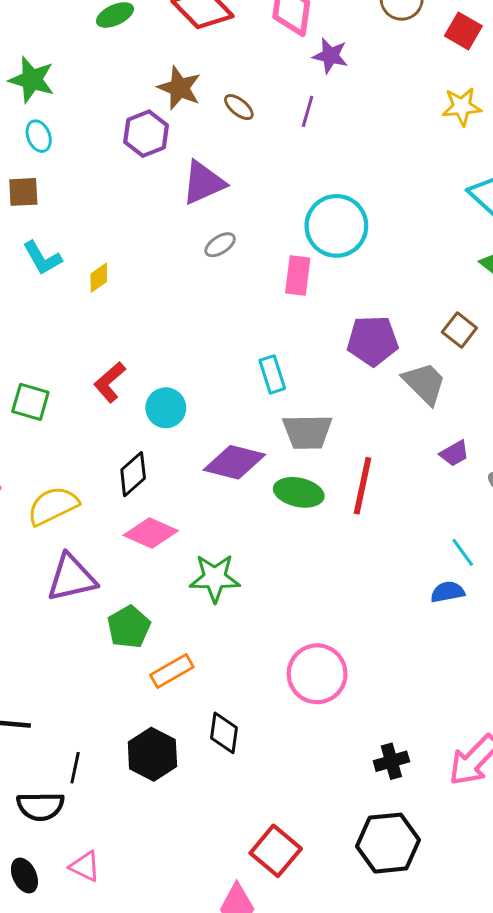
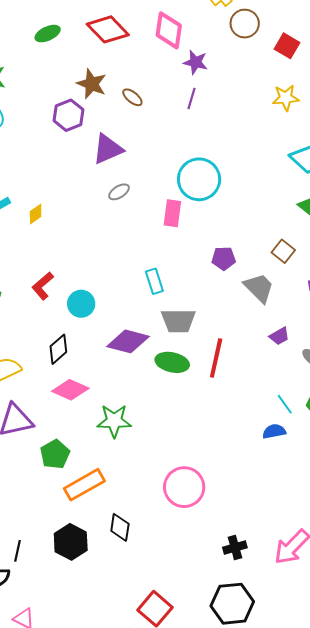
purple line: (308, 111) -> (191, 98), moved
purple pentagon: (373, 341) -> (224, 258), size x0.7
orange rectangle: (172, 671) -> (84, 485), size x1.4

